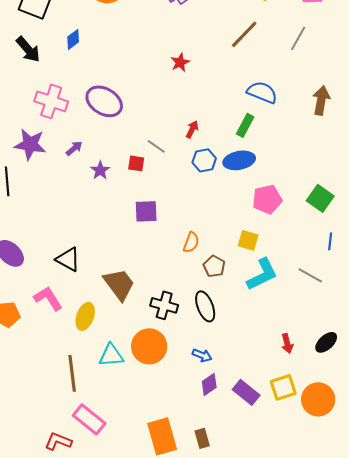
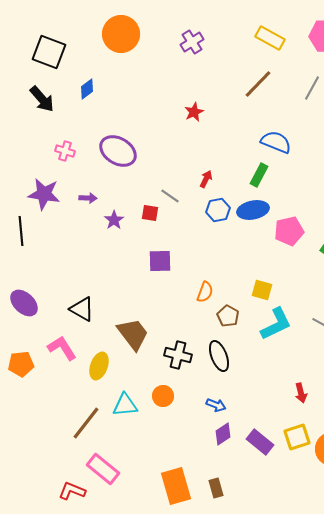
pink cross: (51, 101) -> (65, 151), size x0.6
purple arrow: (74, 148) -> (88, 198), turned 42
pink pentagon: (267, 199) -> (289, 231), moved
orange circle: (149, 346) -> (163, 396), size x0.6
brown line: (72, 373) -> (86, 423), turned 45

